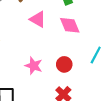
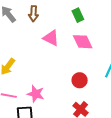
pink star: (34, 66) -> (36, 94), moved

